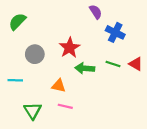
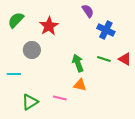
red star: (70, 48) -> (49, 26), moved
green arrow: (85, 68) -> (78, 63), turned 66
orange triangle: (59, 86) -> (80, 85), moved
green triangle: (33, 111) -> (30, 102), turned 30

